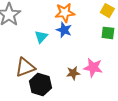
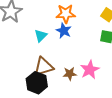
brown triangle: (25, 67) -> (44, 67), moved
pink star: (93, 68) -> (90, 70), turned 30

